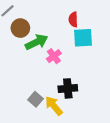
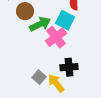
cyan square: (83, 38) -> (65, 20), moved, turned 30
pink cross: (54, 56) -> (56, 37), size x1.5

